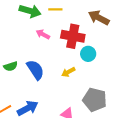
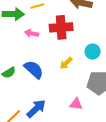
cyan circle: (88, 54) -> (93, 52), moved

